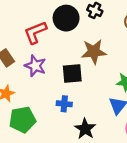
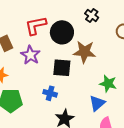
black circle: (66, 18) -> (62, 32), moved

